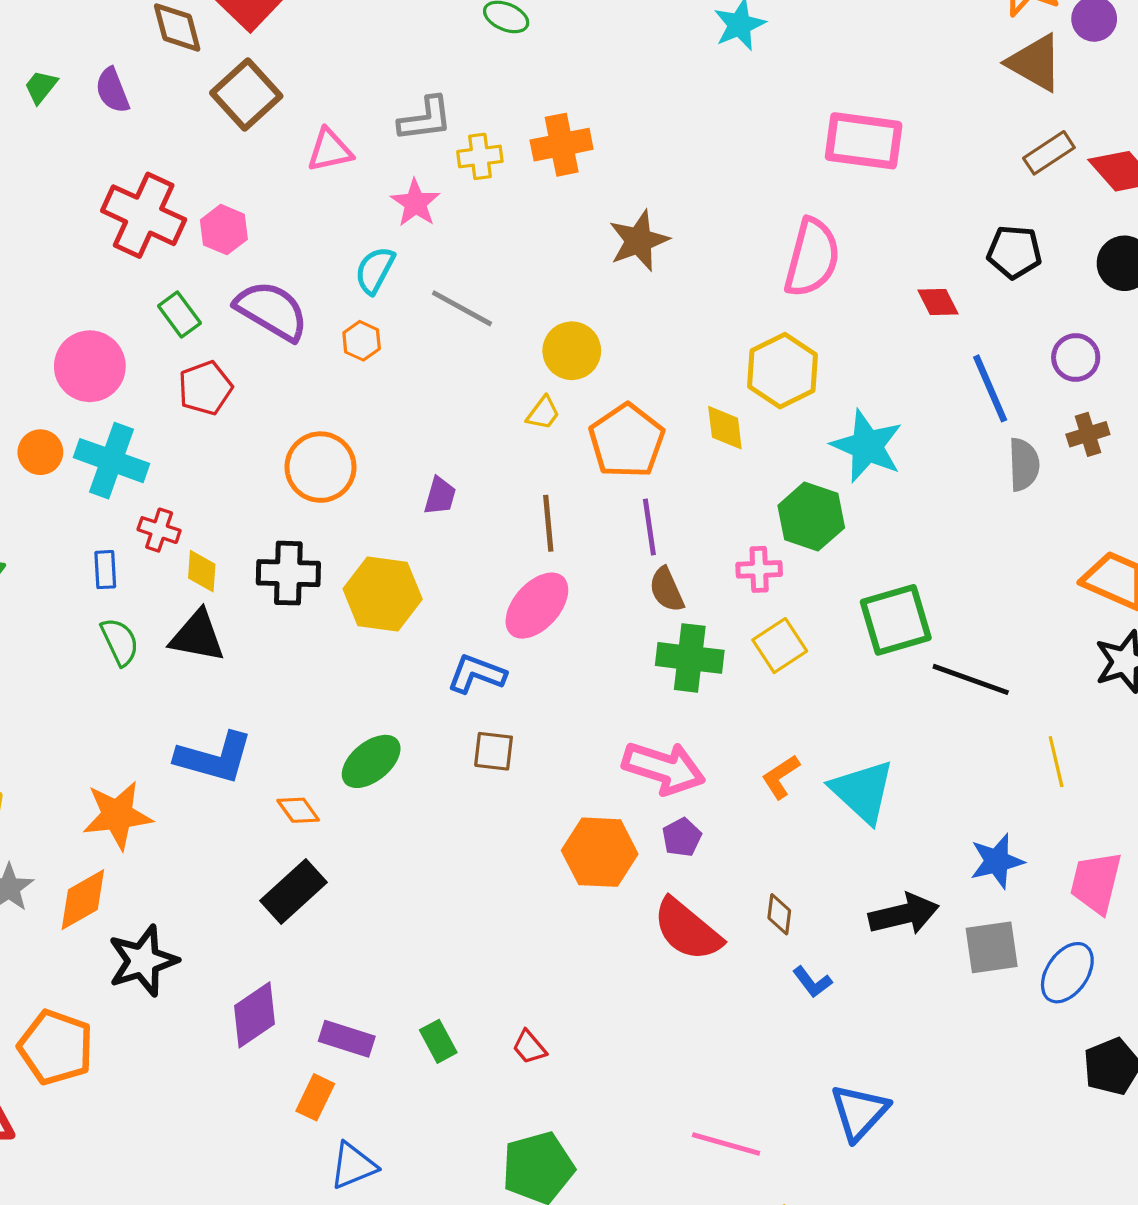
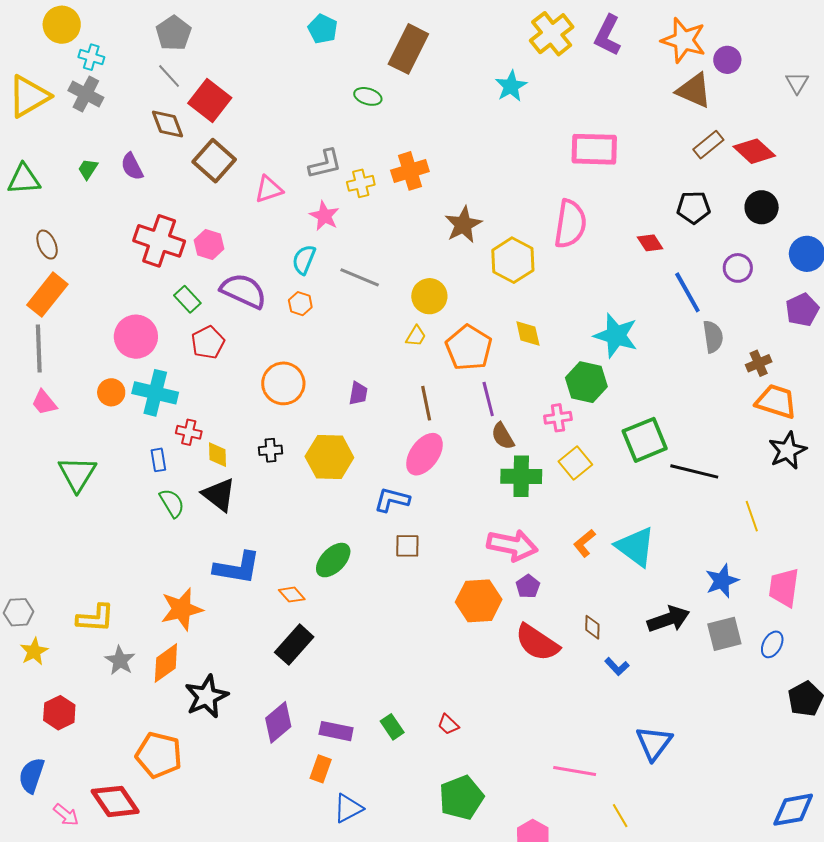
yellow hexagon: (782, 371) -> (513, 260), moved
brown cross: (1088, 434) -> (759, 363), moved
black cross: (288, 573) -> (271, 450), size x0.6
black triangle: (197, 636) -> (219, 495), turned 33
blue ellipse: (1067, 973) -> (772, 644), size x0.7

